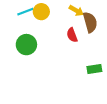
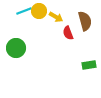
yellow arrow: (76, 11) -> (56, 17), moved
green circle: (26, 45) -> (16, 48), moved

